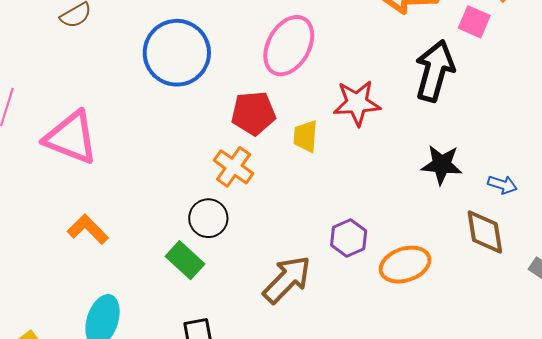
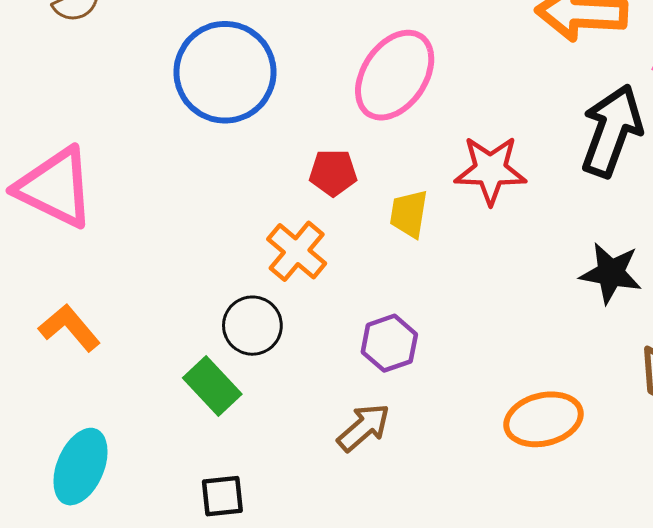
red pentagon: (253, 113) -> (333, 173), size x0.7
purple hexagon: (349, 238) -> (389, 343), moved
brown arrow: (287, 279) -> (364, 427), size x0.7

